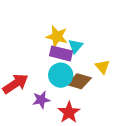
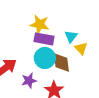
cyan triangle: (76, 46) -> (71, 36), moved
brown diamond: (79, 81) -> (61, 62), turned 70

